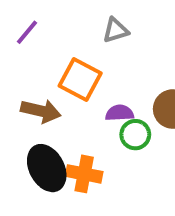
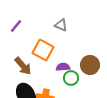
gray triangle: (116, 30) -> (61, 25), turned 40
brown arrow: (41, 111) -> (23, 66), turned 36

